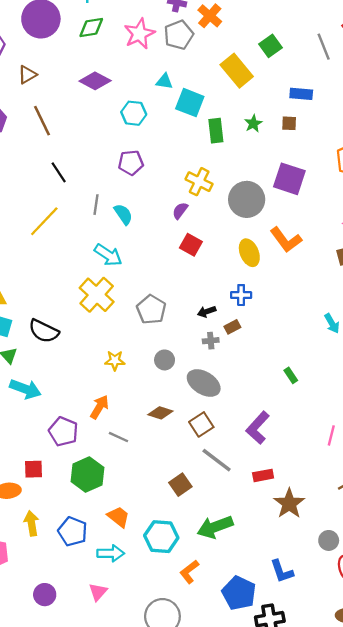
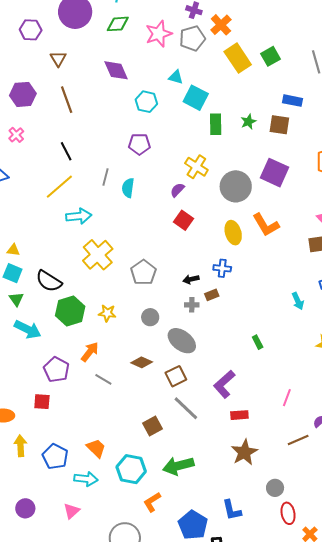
yellow rectangle: (237, 71) -> (238, 58), moved
brown triangle: (27, 75) -> (58, 59), turned -36
purple diamond: (95, 81) -> (116, 70), turned 32
brown square: (289, 123) -> (279, 125), size x1.5
black line: (59, 172) -> (66, 151), moved
cyan semicircle: (123, 214) -> (128, 188), turned -144
cyan arrow: (108, 255) -> (79, 216), moved, turned -45
red square: (33, 469) -> (42, 402), moved
green hexagon: (87, 475) -> (70, 311), moved
red rectangle: (263, 475) -> (239, 415), moved

